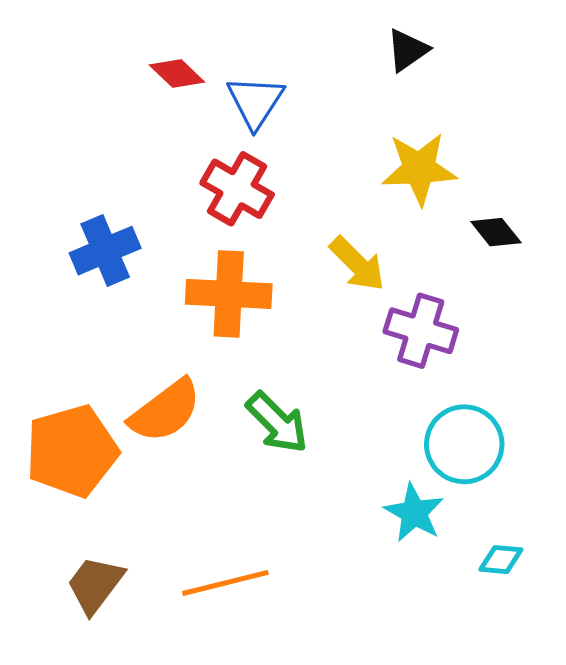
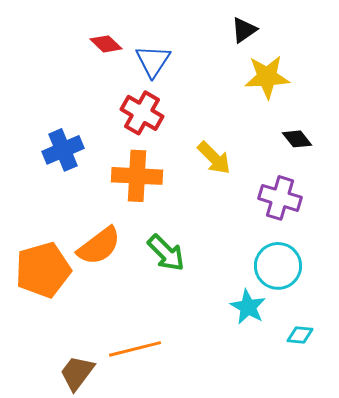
yellow star: (419, 169) -> (267, 77), moved
purple cross: (421, 331) -> (280, 198), moved
brown trapezoid: (95, 585) -> (77, 373), moved

